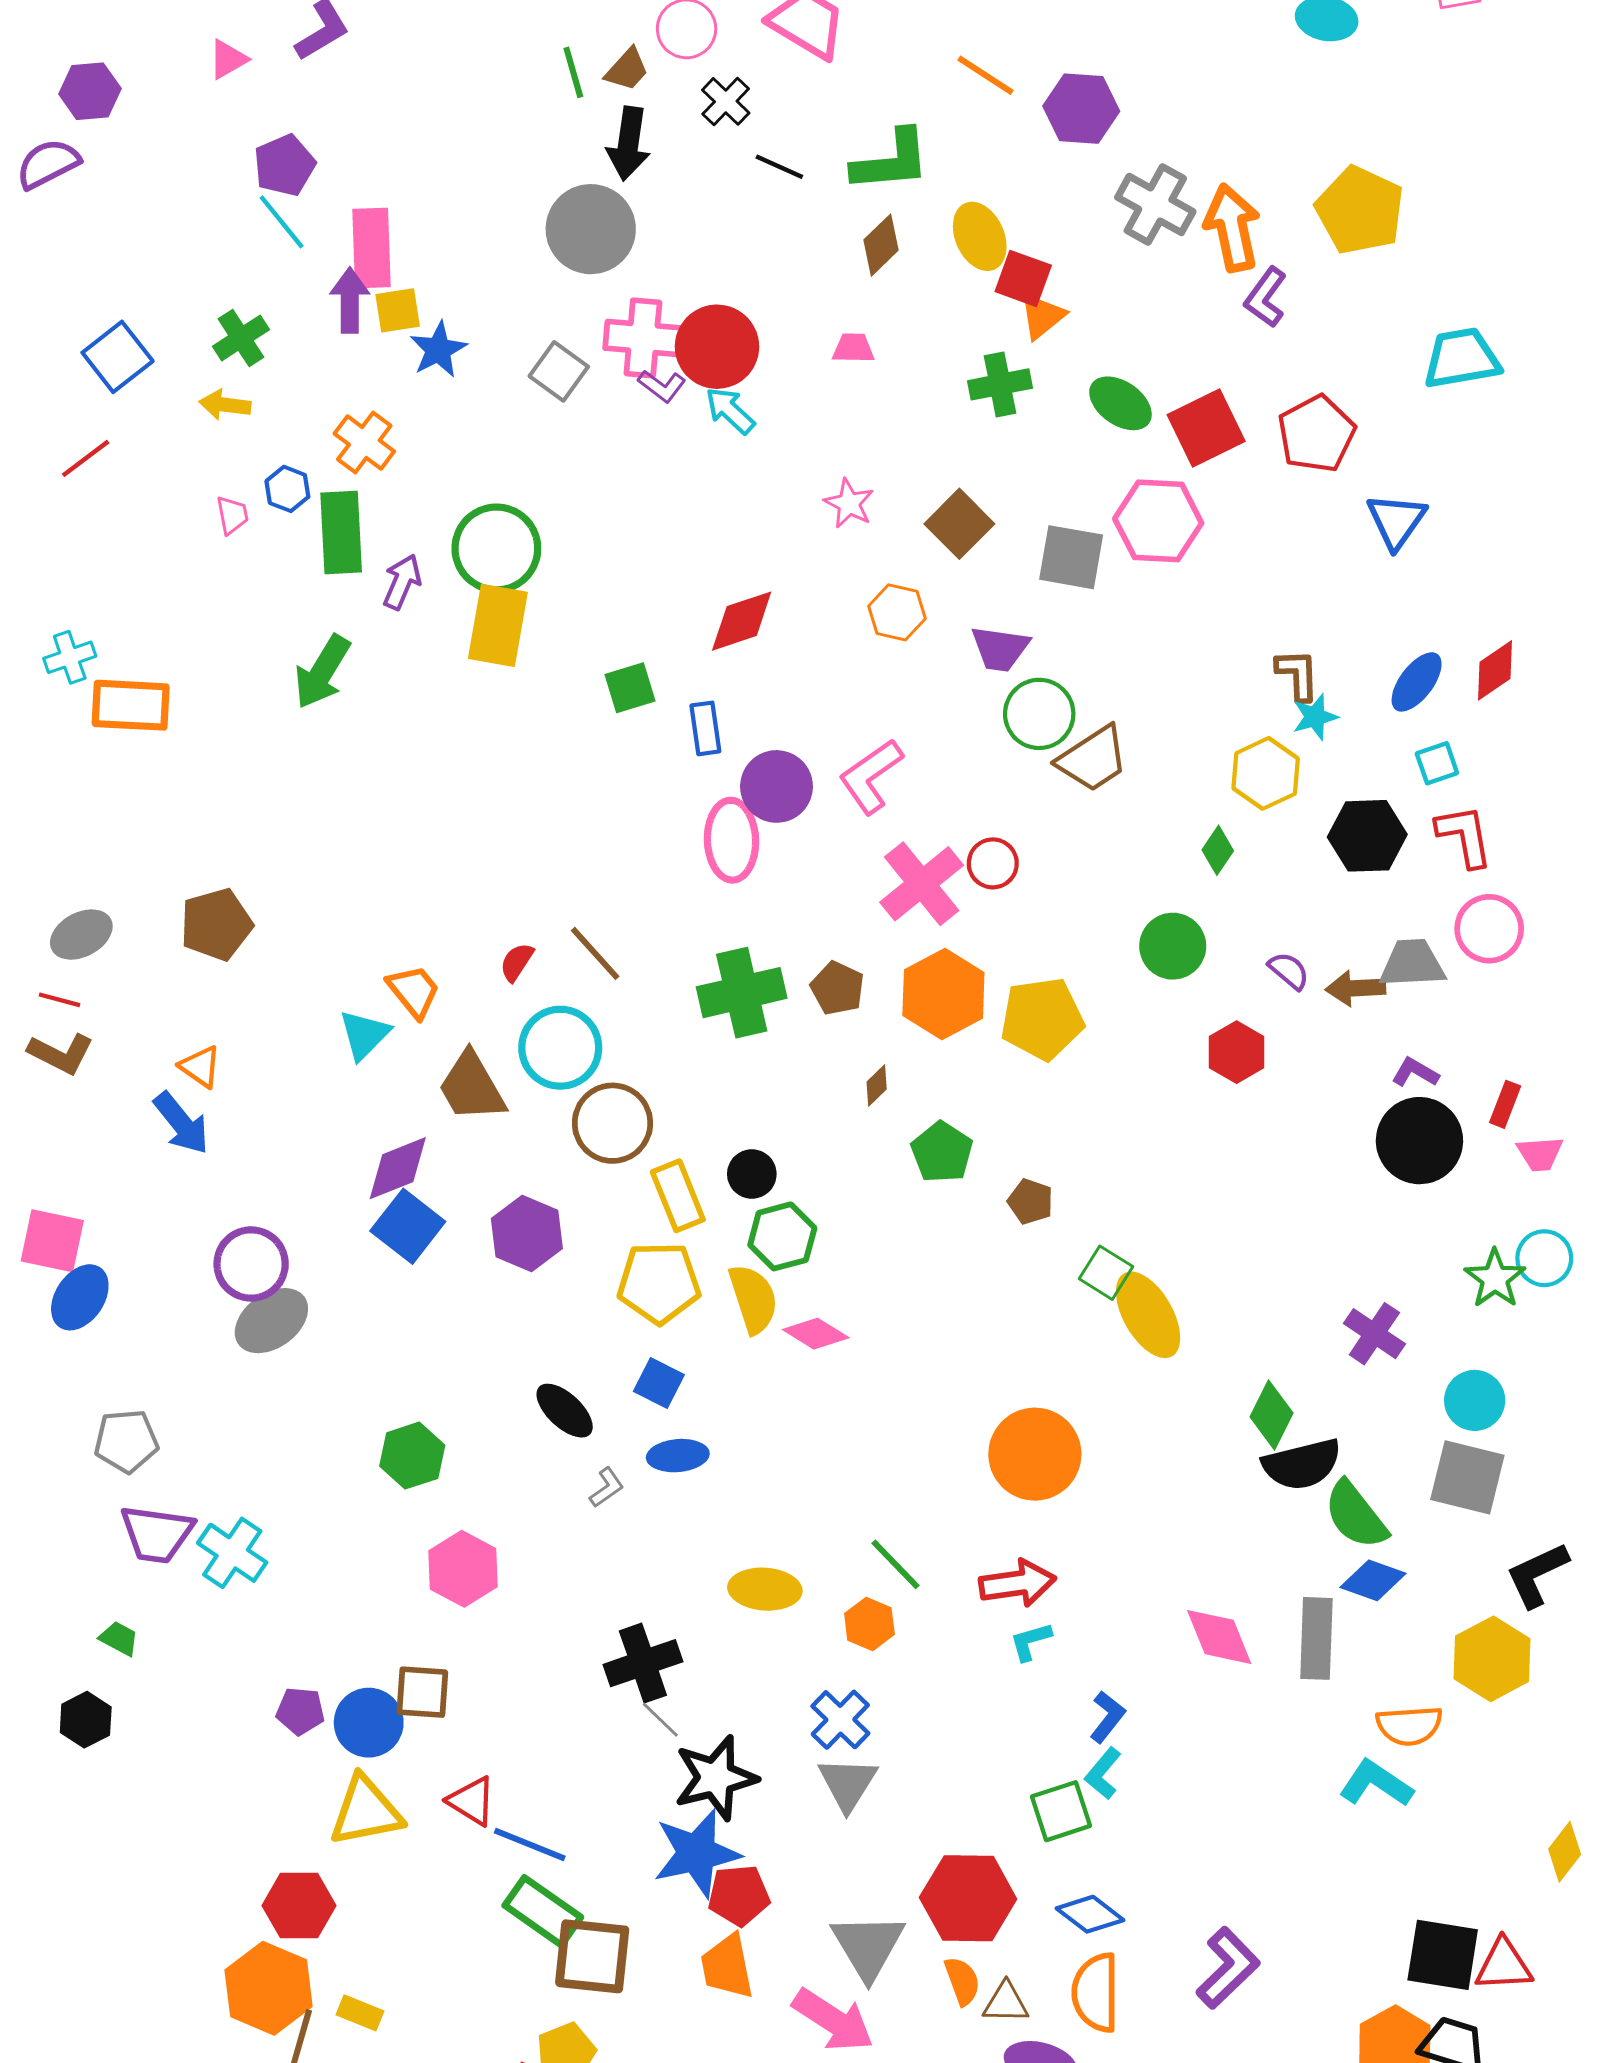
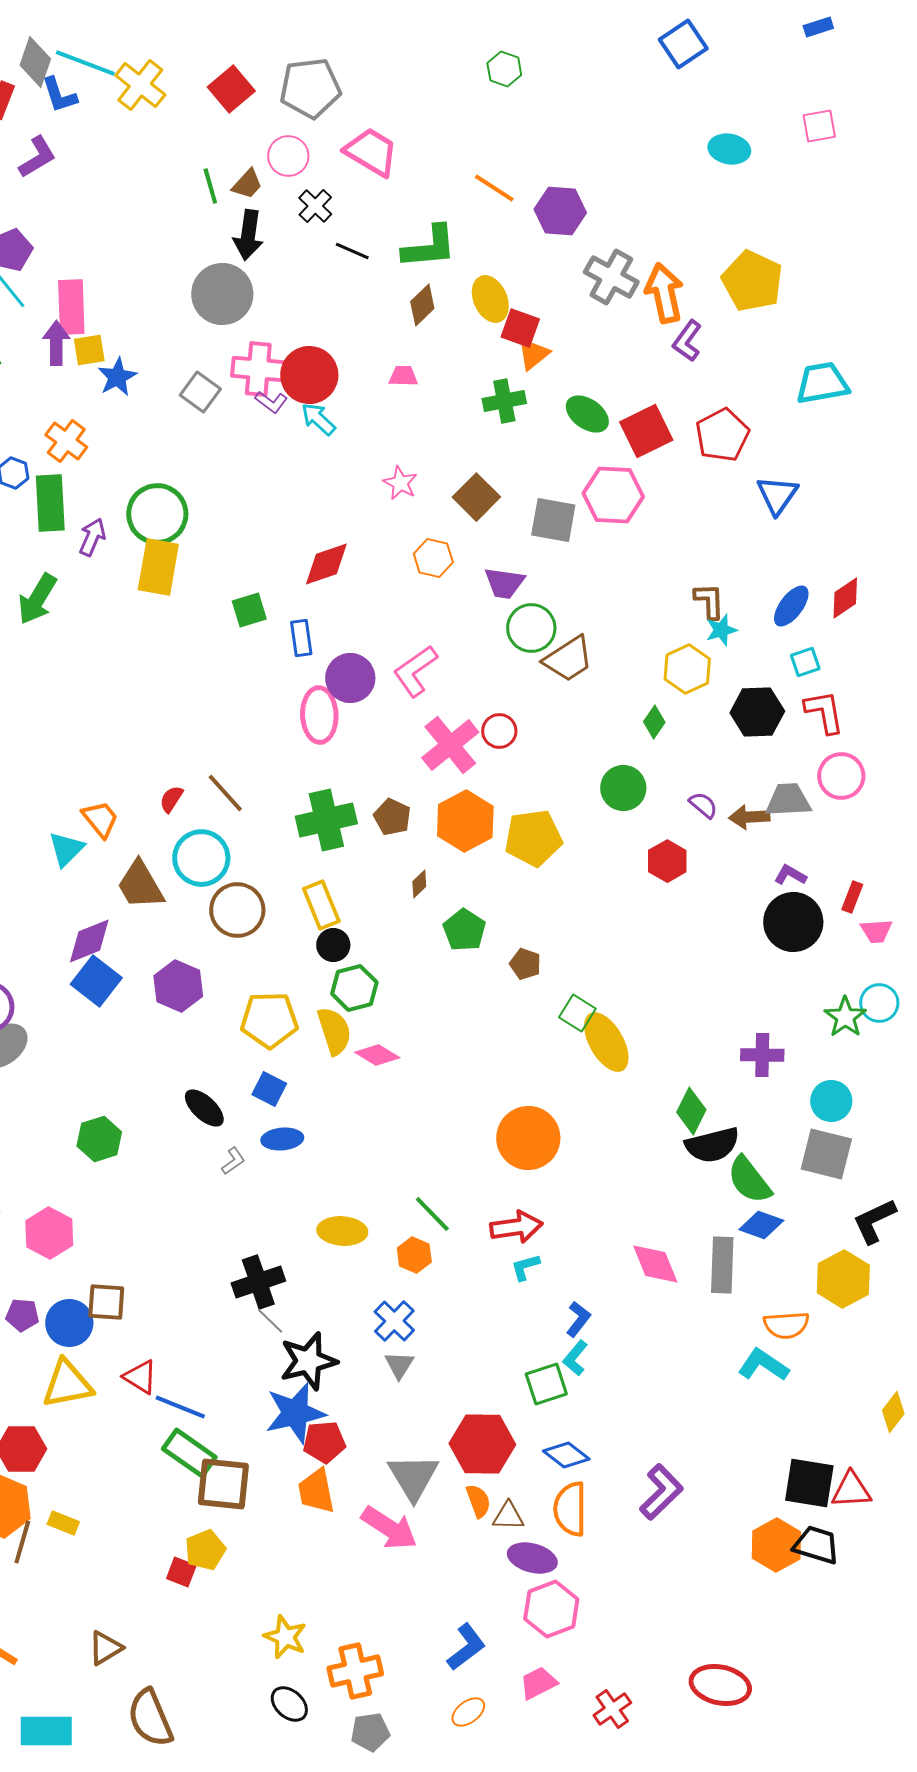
yellow rectangle: (678, 1196) -> (321, 905), moved
purple cross: (1374, 1334) -> (762, 1055), turned -33
pink hexagon: (463, 1569) -> (49, 1233), moved
gray triangle: (848, 1784) -> (399, 1365), size x0.7

